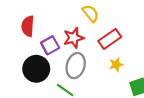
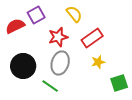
red semicircle: (28, 26) -> (15, 26), turned 60
purple square: (50, 45) -> (36, 15), moved

